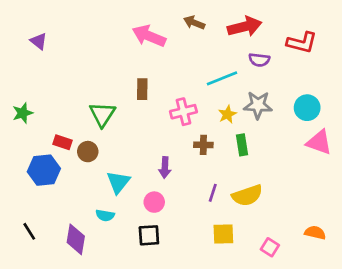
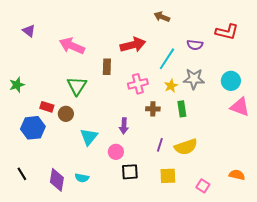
brown arrow: (194, 23) -> (162, 17), moved
red arrow: (245, 27) -> (133, 45), moved
pink arrow: (149, 36) -> (72, 46), moved
cyan line: (222, 78) -> (167, 59), turned -35
cyan semicircle: (105, 215) -> (82, 178), moved
black square: (149, 235) -> (130, 172), moved

